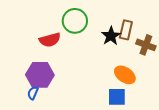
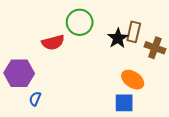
purple hexagon: (40, 75) -> (19, 73), moved

